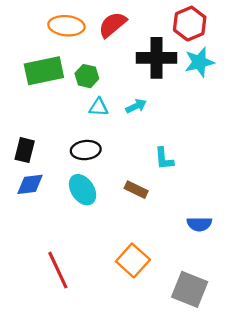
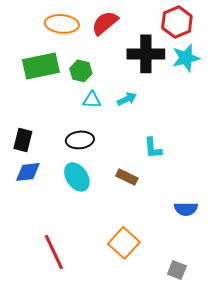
gray square: (190, 289) -> (177, 270), size x0.6

